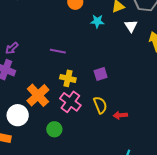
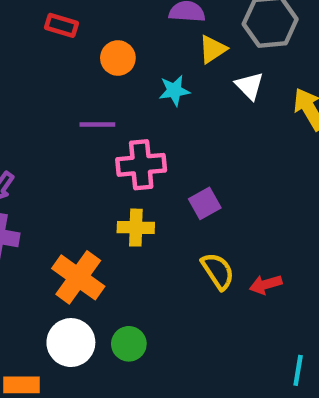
purple line: (58, 51) -> (97, 124), moved
pink cross: (70, 102) -> (141, 165), moved, turned -30
white circle: (18, 115) -> (71, 343), moved

